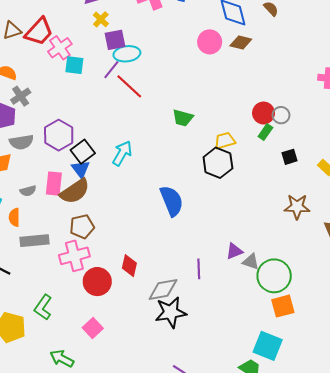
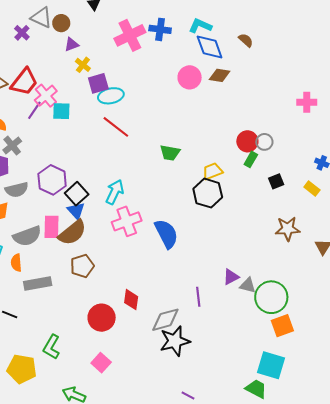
purple line: (111, 70) -> (34, 110), moved
gray semicircle: (28, 191) -> (27, 236), size x1.8
pink cross: (74, 256) -> (127, 221), moved

